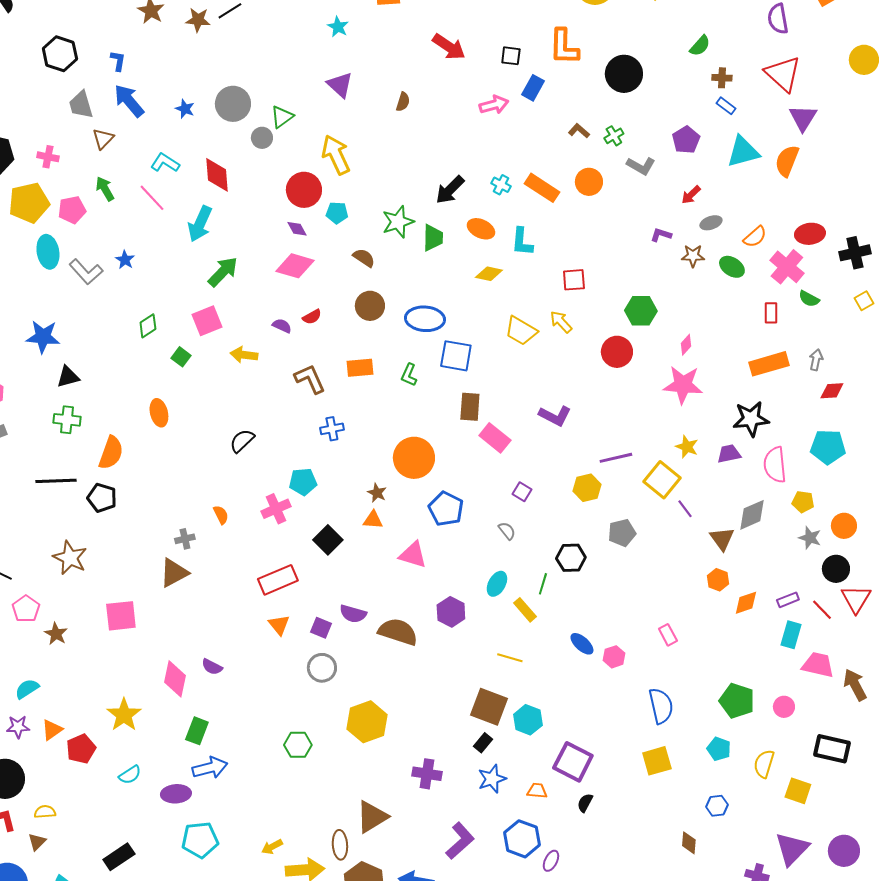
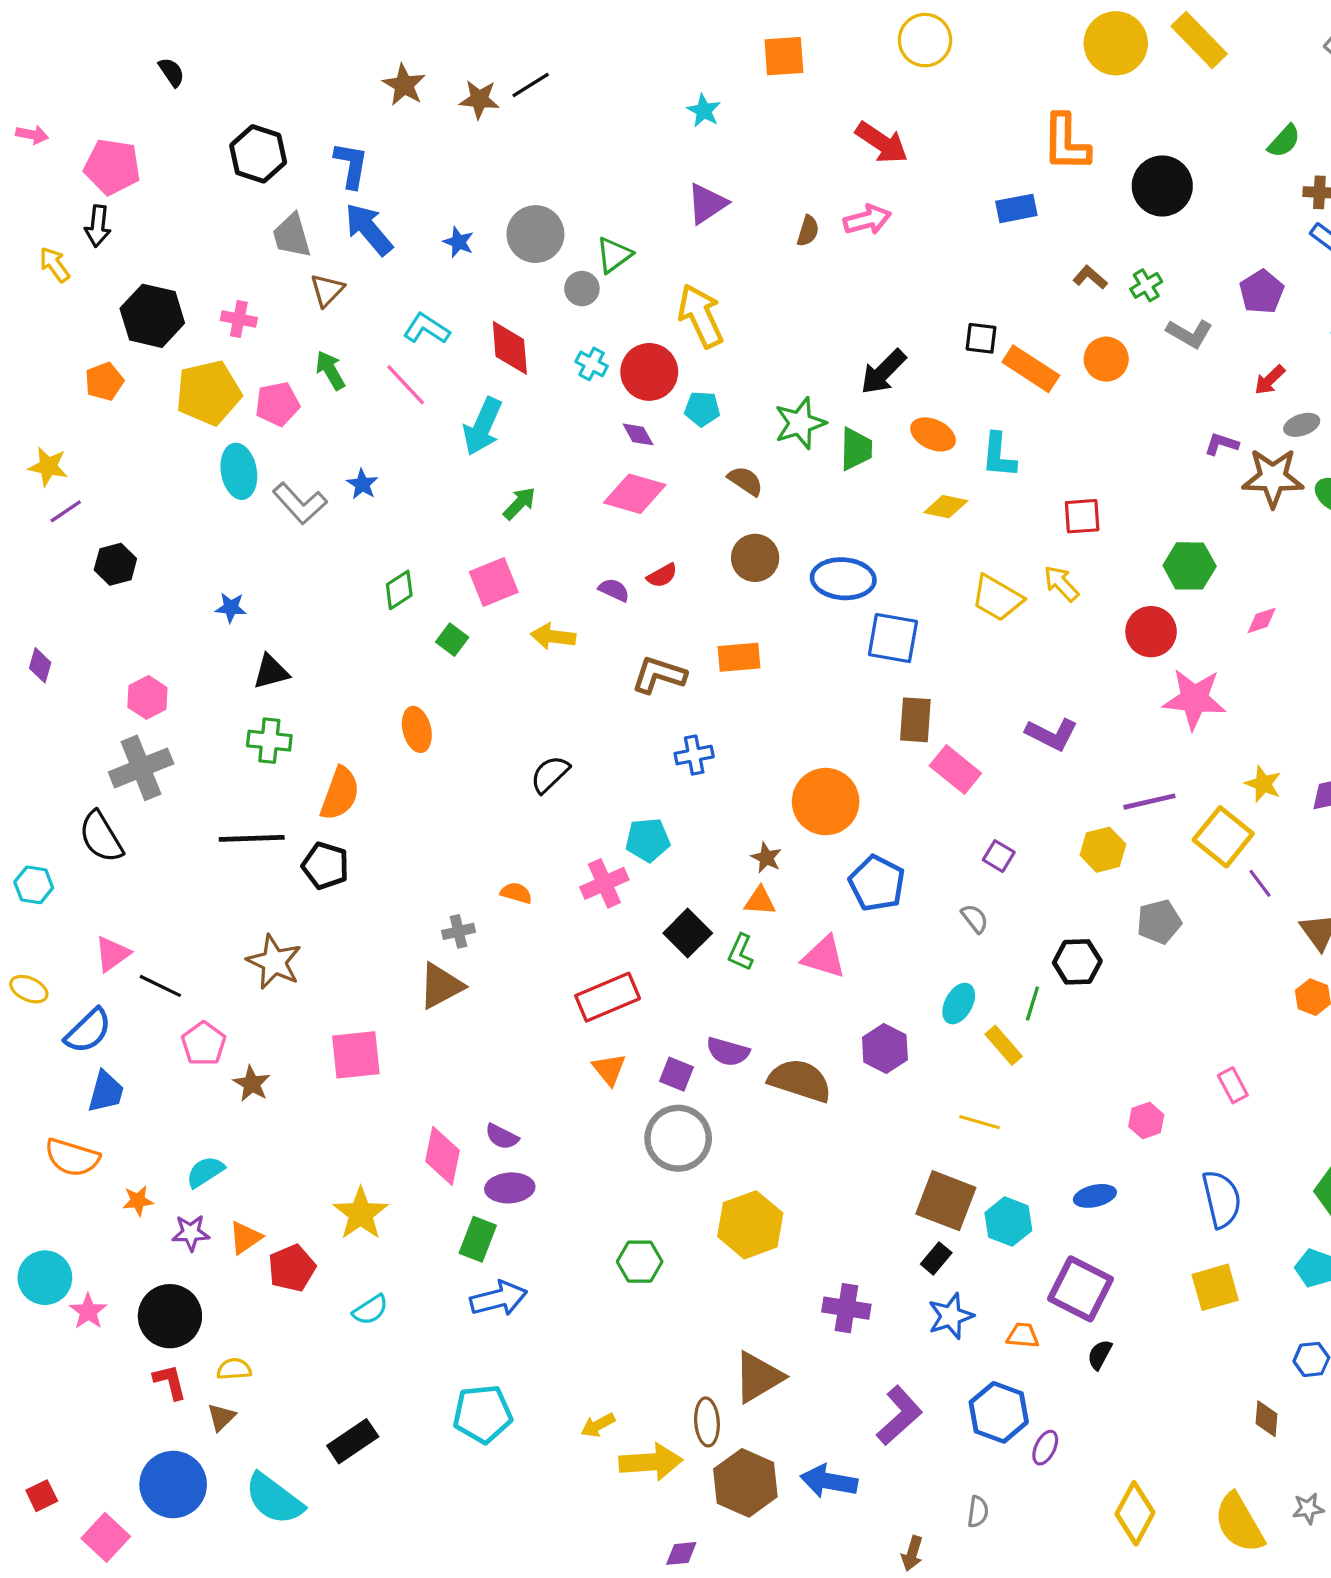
black square: (511, 56) -> (981, 338), moved
blue L-shape: (118, 61) -> (351, 165), size x1.4
purple triangle: (340, 85) -> (707, 204), turned 44
blue rectangle: (533, 88) -> (1016, 208), turned 50
pink arrow: (494, 105) -> (867, 220), moved
cyan cross: (501, 185) -> (592, 364), moved
brown star: (693, 256) -> (1273, 478), size x1.6
green arrow: (223, 272) -> (519, 503), size x0.7
blue star: (43, 337) -> (231, 608), size x0.6
pink diamond: (686, 345) -> (1262, 620), turned 30
green L-shape: (409, 375) -> (741, 952), moved
brown L-shape: (310, 379) -> (659, 675), turned -48
pink star: (683, 385) -> (1194, 699), moved
orange semicircle: (221, 515) -> (516, 893), turned -48
blue ellipse: (582, 644) -> (1095, 1196), moved, turned -55
gray circle: (322, 668) -> (678, 1138), size x1.4
purple ellipse: (176, 794) -> (510, 1188), moved

